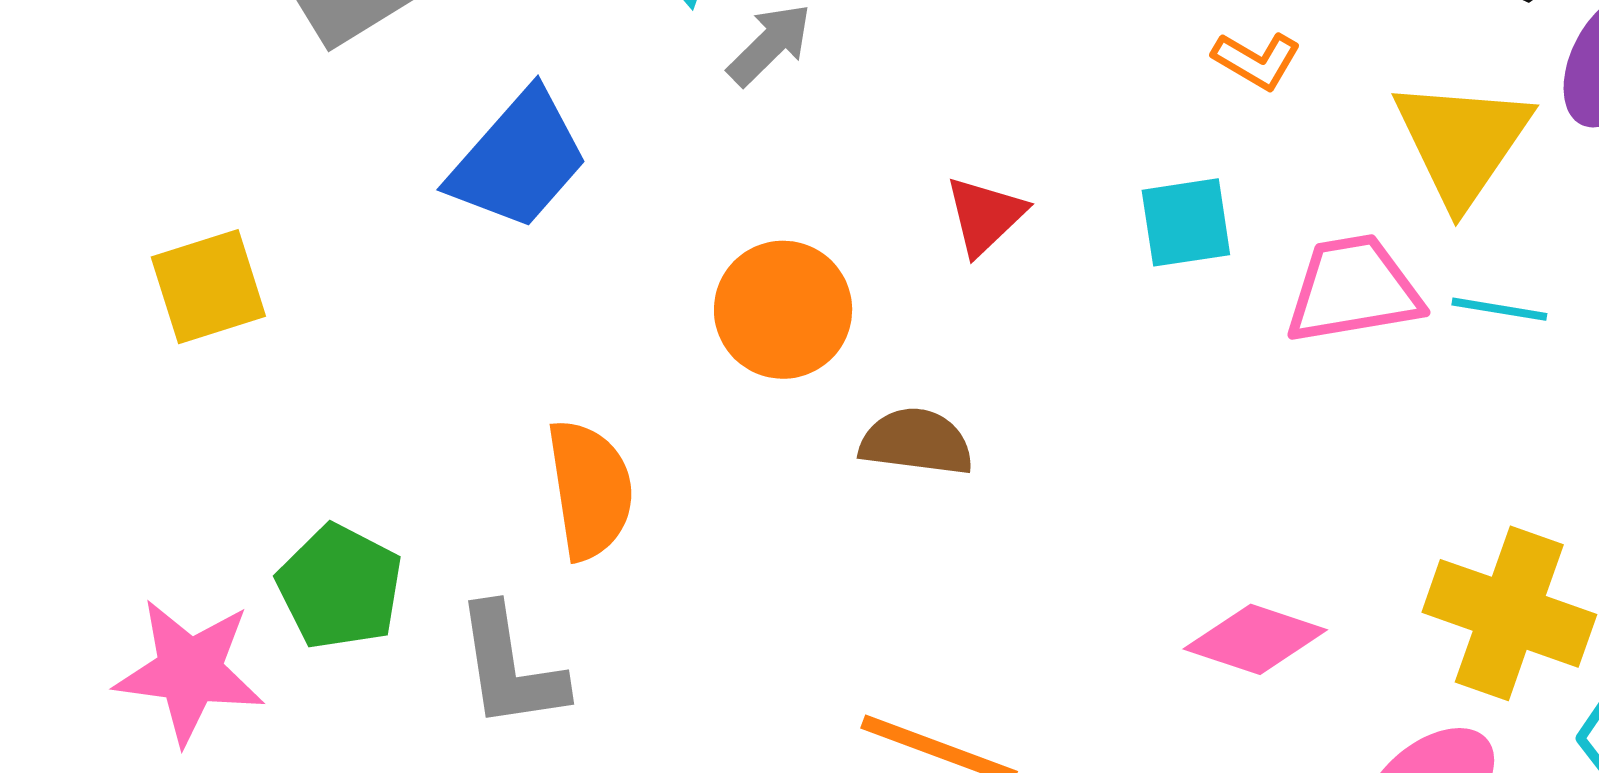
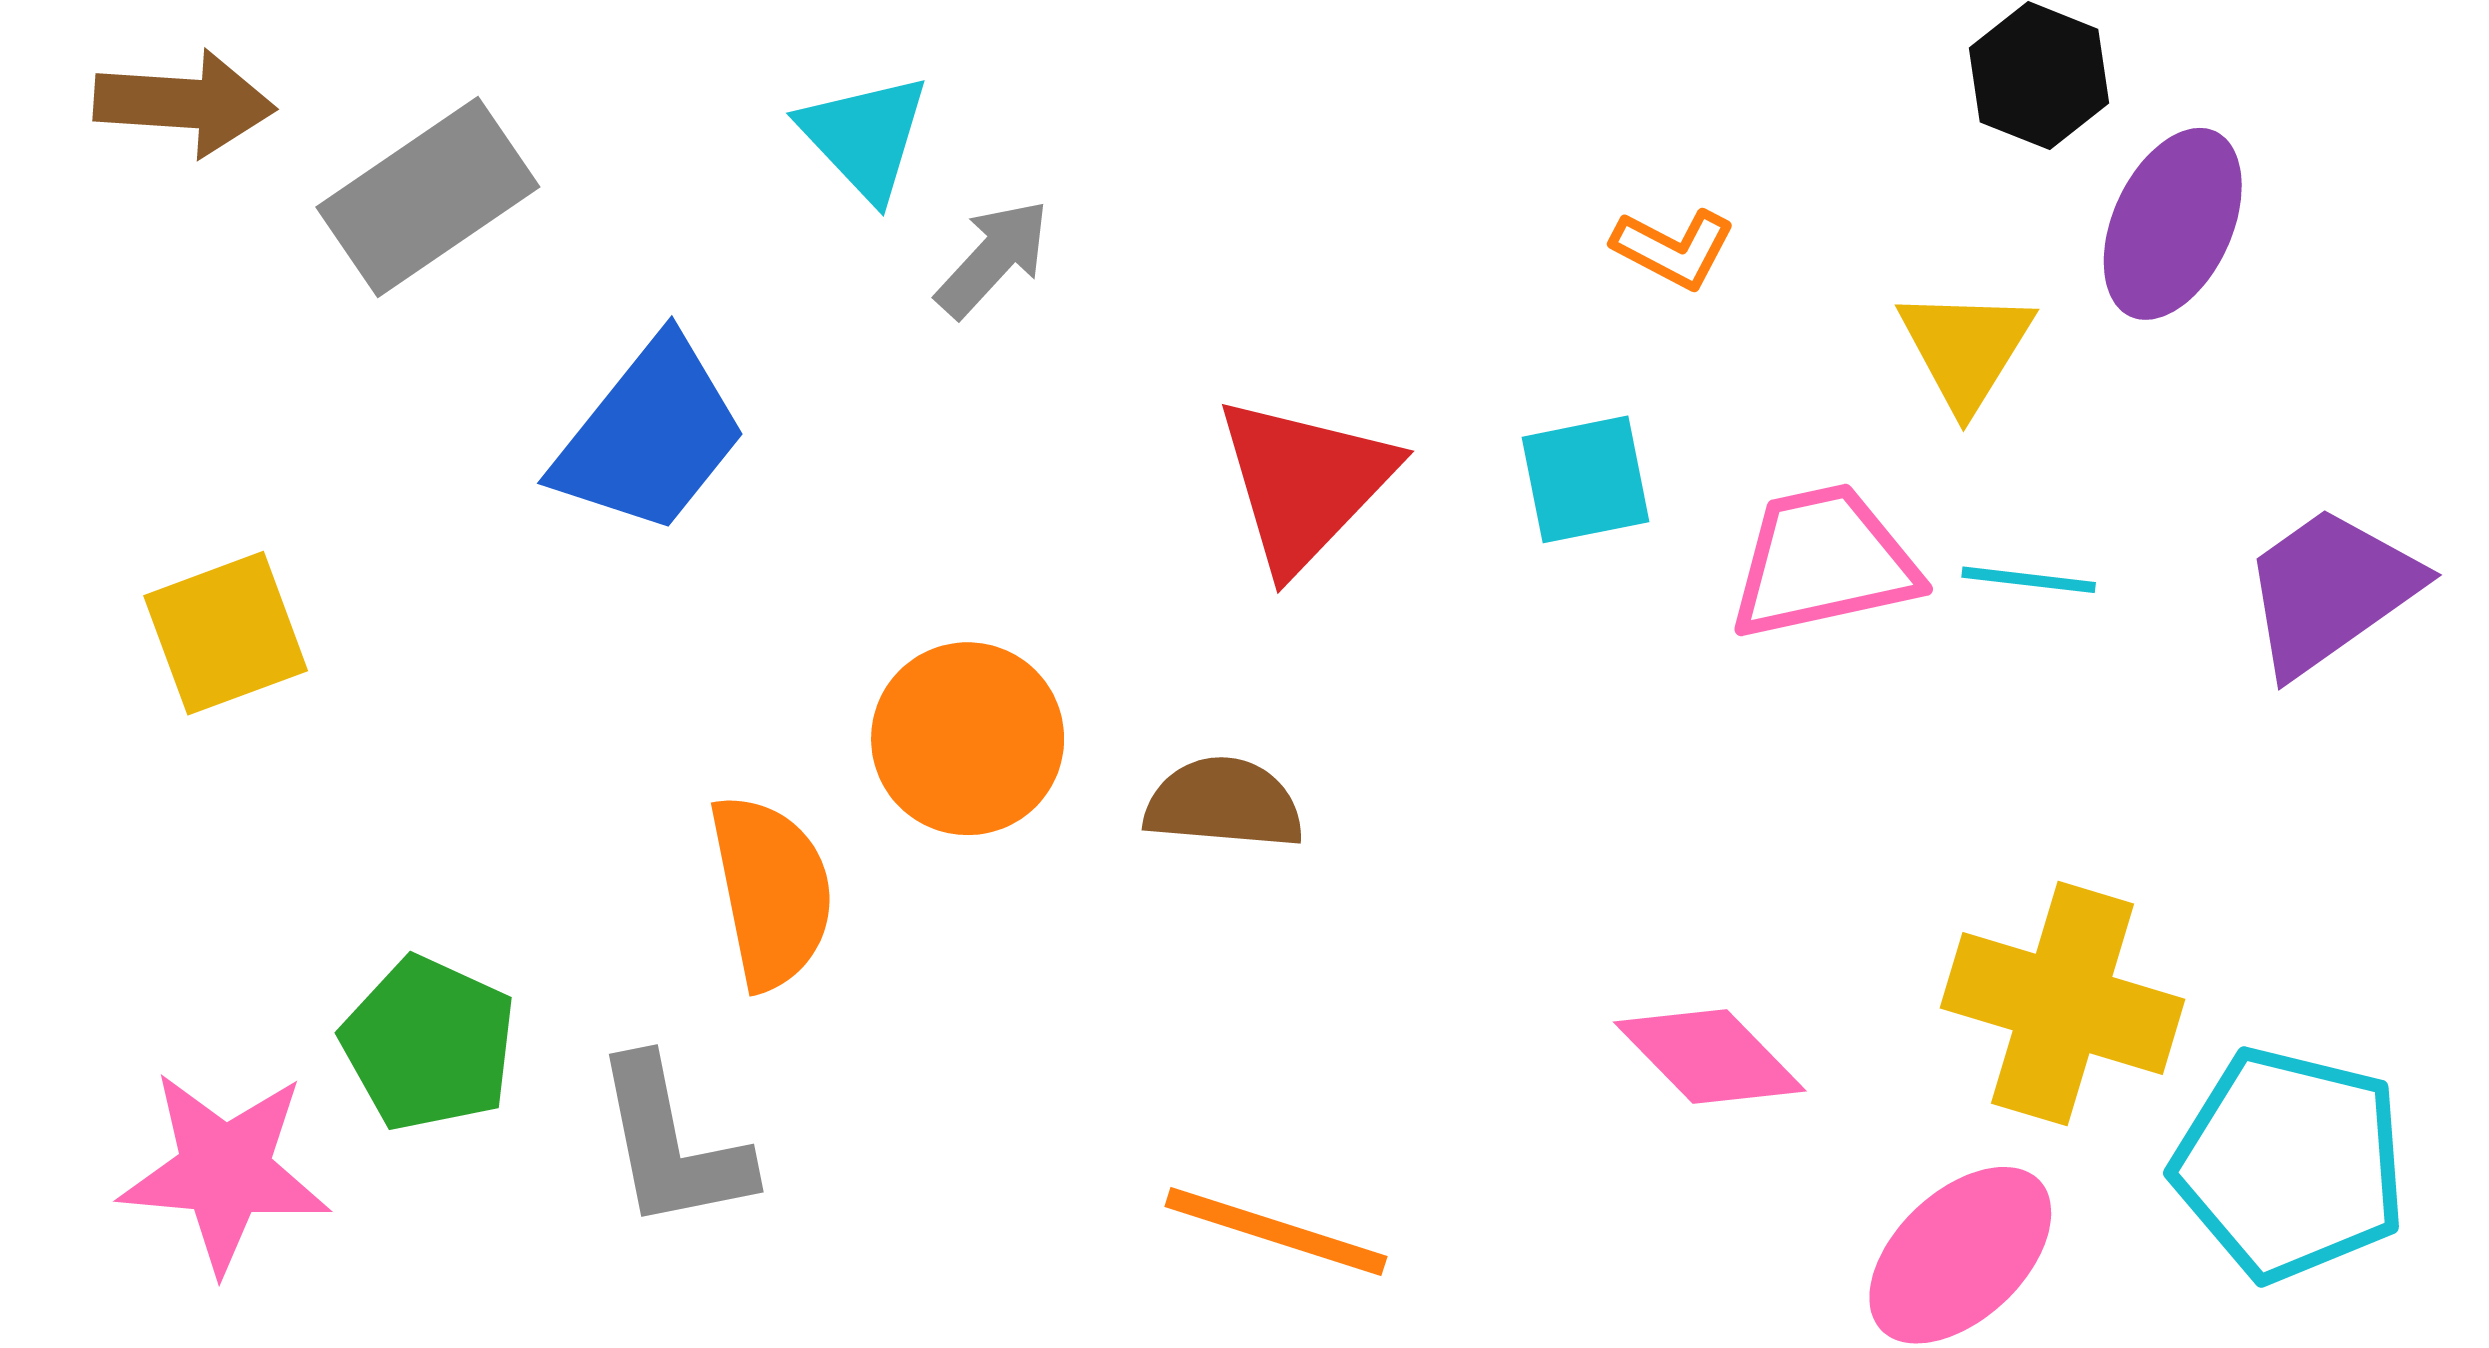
yellow triangle: (1462, 142) -> (1966, 349), size x0.7
red triangle: (985, 216) -> (1305, 483), size x1.6
orange circle: (783, 310) -> (968, 739), moved
pink diamond: (1255, 639) -> (1710, 1057), turned 30

